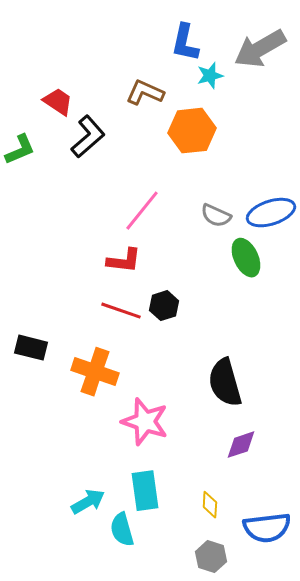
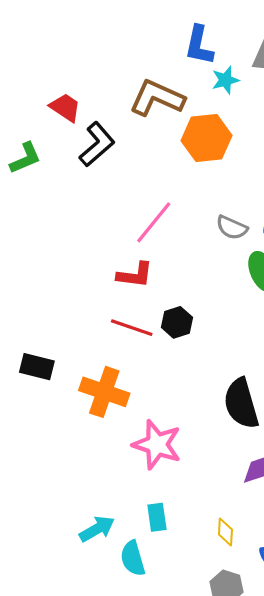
brown L-shape: (145, 93) -> (157, 98), size x1.4
cyan rectangle: (145, 491) -> (157, 517), size x0.7

